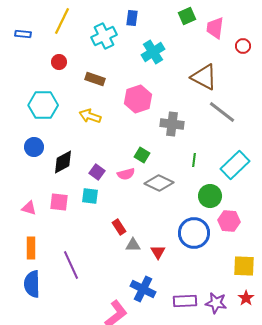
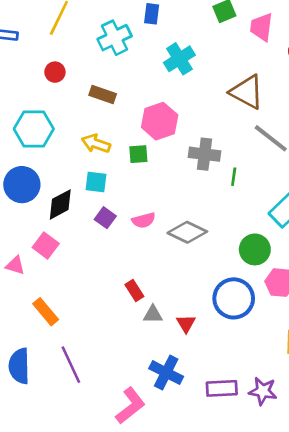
blue circle: (34, 147) -> (22, 185), size x1.4
green square: (142, 155) -> (138, 154), moved, turned -35
green line: (194, 160) -> (234, 177), moved
cyan square: (90, 196) -> (96, 182), moved
pink square: (59, 202) -> (46, 245), moved, turned 30
orange rectangle: (31, 248) -> (46, 312), moved, turned -40
purple line: (71, 265) -> (71, 365), moved

